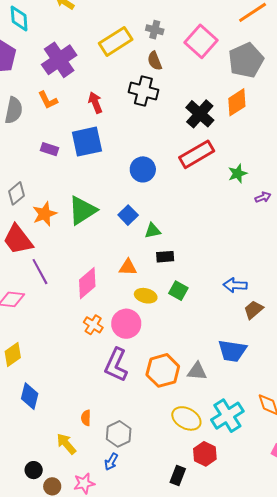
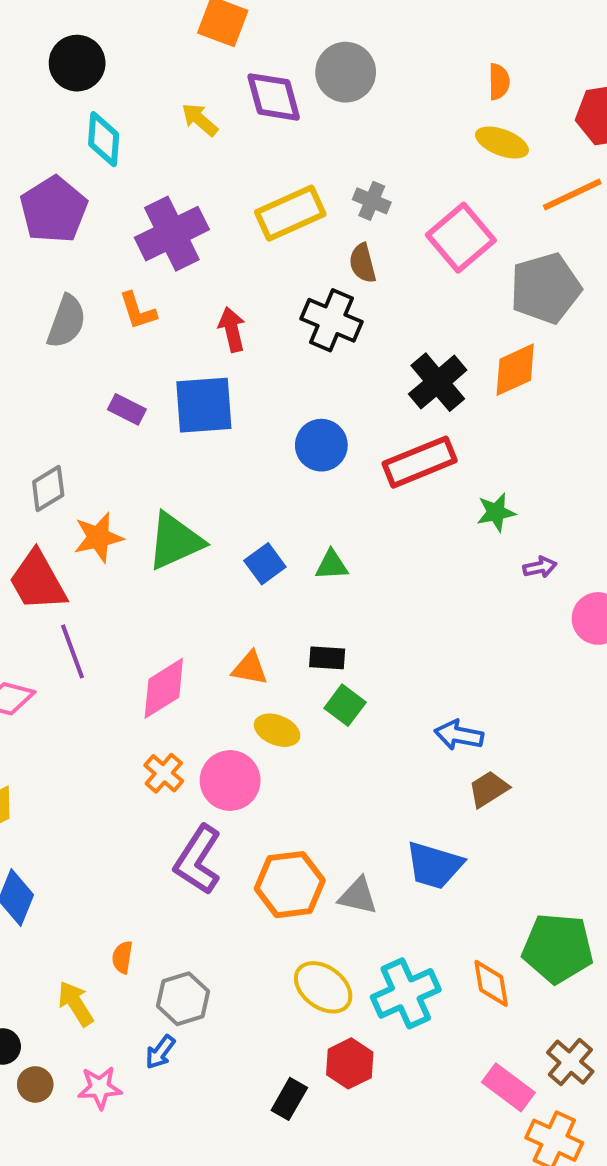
blue circle: (143, 169) -> (321, 445), moved
green triangle: (153, 231) -> (332, 565), moved
green square: (178, 291) -> (345, 705), moved

